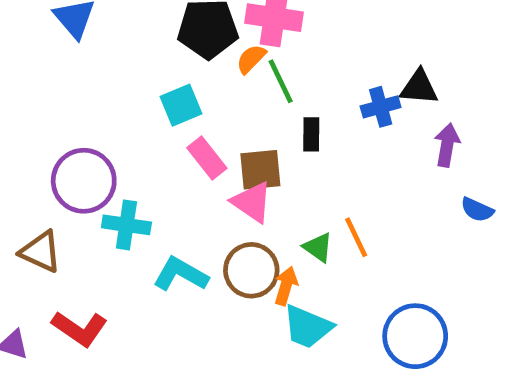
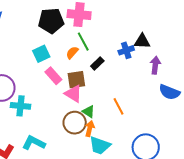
orange semicircle: (251, 59) -> (72, 53), moved
black rectangle: (311, 134) -> (97, 63), turned 48
blue semicircle: (477, 210) -> (169, 92), size x1.5
green triangle: (318, 247) -> (89, 112), moved
cyan L-shape: (181, 274) -> (34, 143), moved

